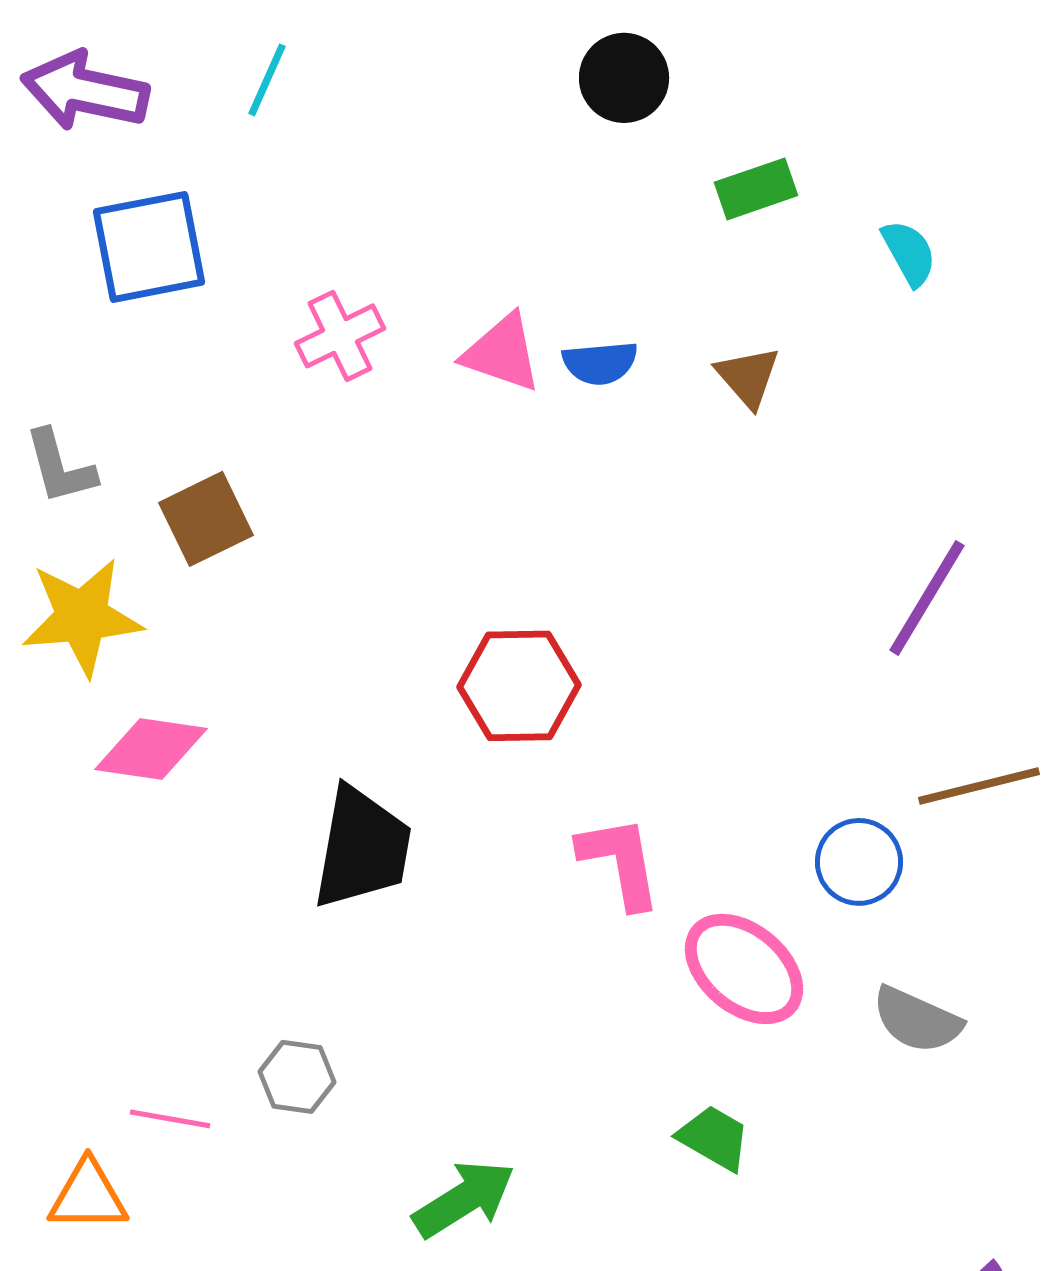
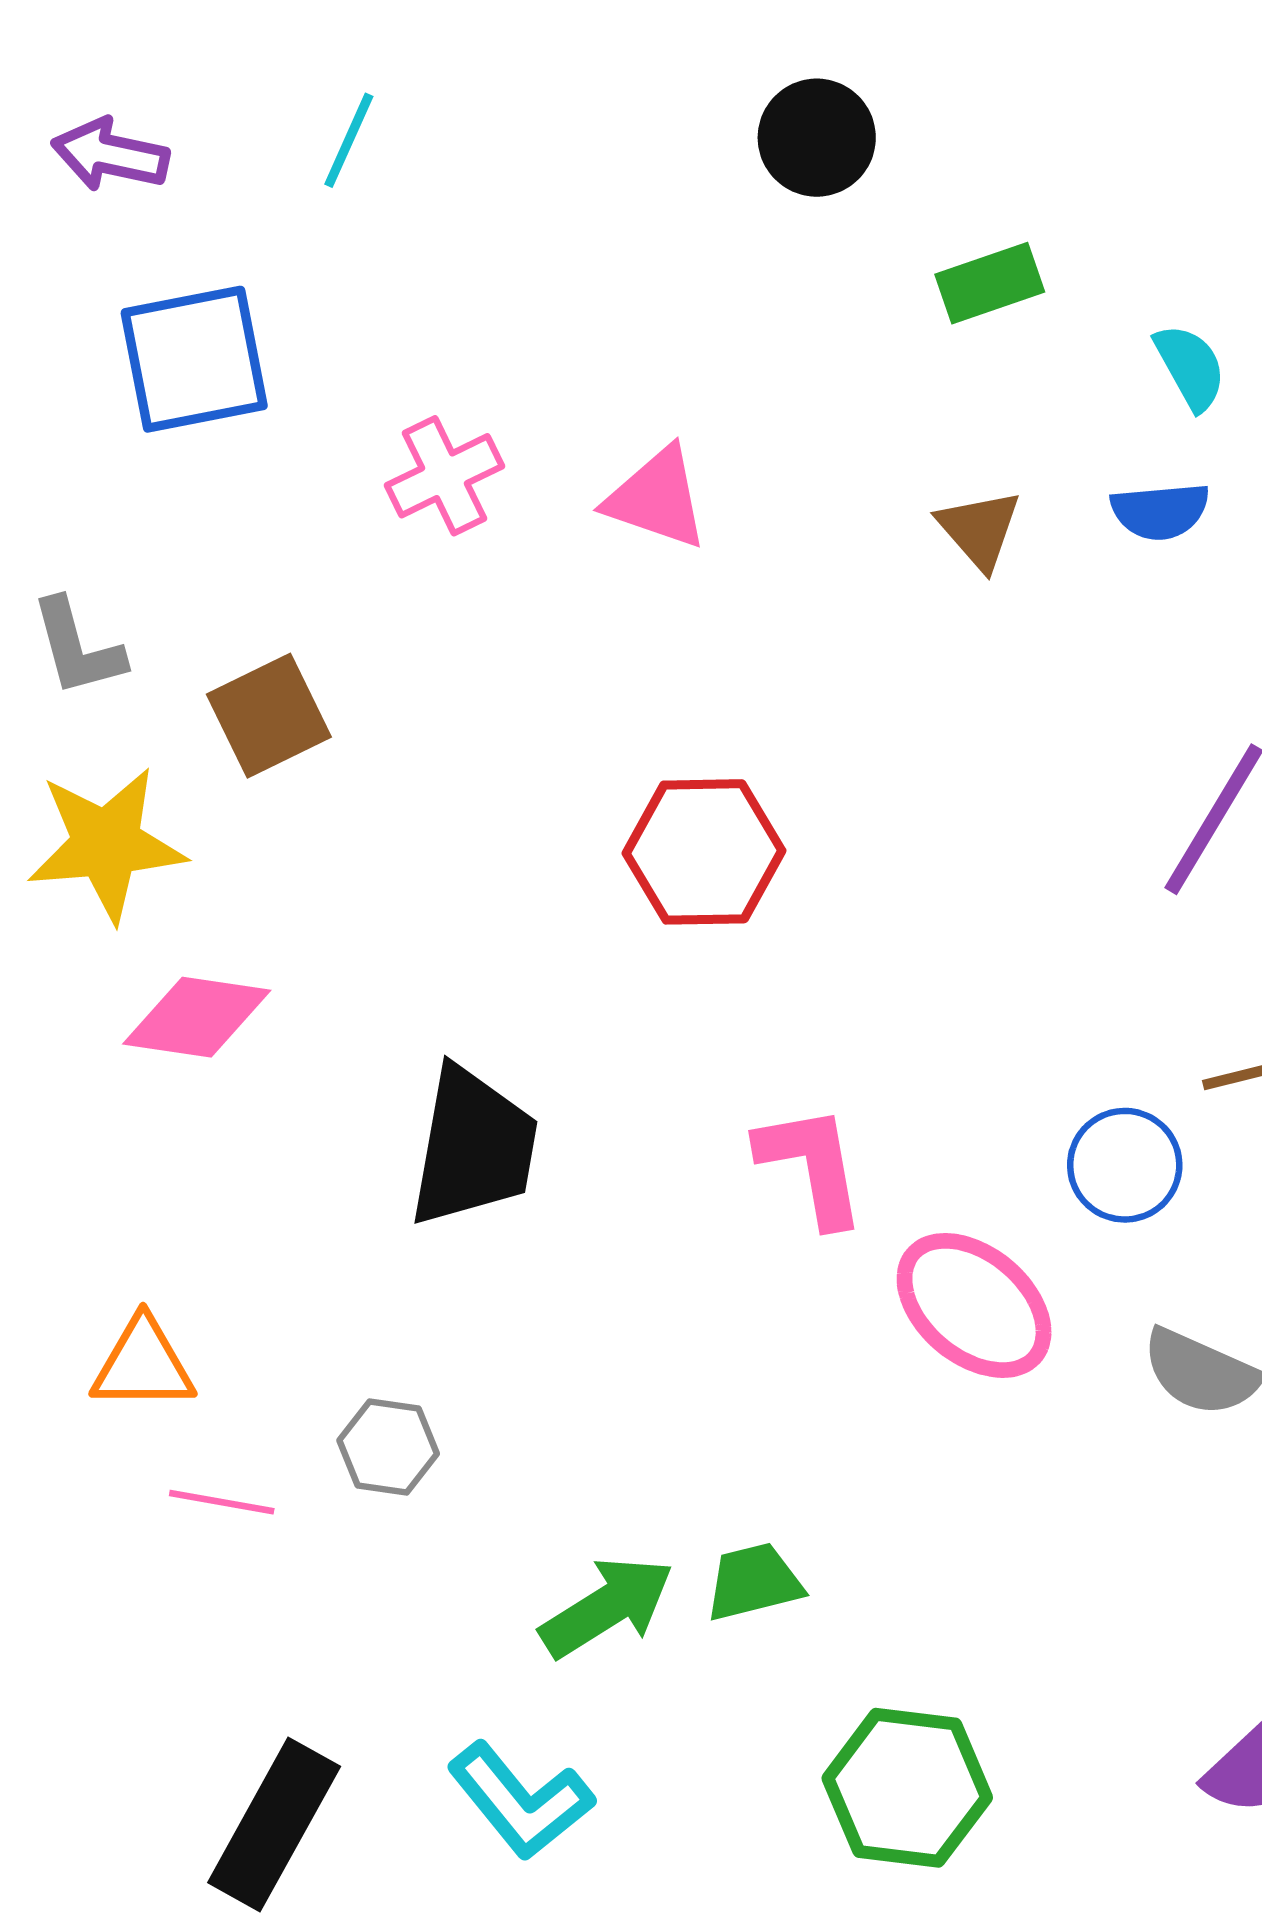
purple arrow: (85, 91) -> (110, 155), size x0.7
blue semicircle: (600, 363) -> (1160, 511), moved
red hexagon: (519, 686) -> (704, 852), moved
green trapezoid: (714, 1138) -> (754, 1582), moved, turned -44
orange triangle: (88, 1196) -> (143, 1364), moved

